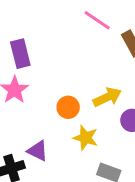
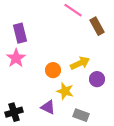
purple triangle: (38, 151) -> (48, 107), moved

